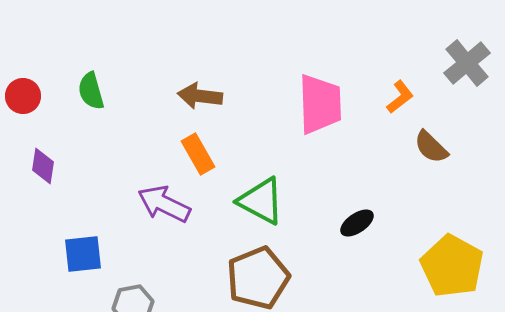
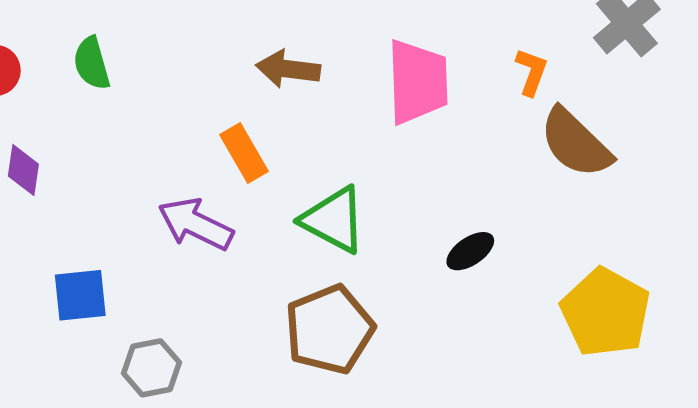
brown arrow: (200, 96) -> (288, 69), moved
orange L-shape: (400, 97) -> (531, 72), turned -32
brown semicircle: (431, 147) -> (576, 143), size x1.5

